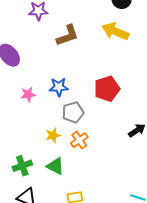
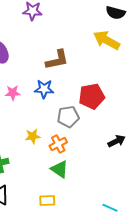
brown L-shape: (67, 36) -> (57, 60), moved
gray pentagon: (73, 112) -> (68, 117), moved
green triangle: (55, 166) -> (59, 169), moved

